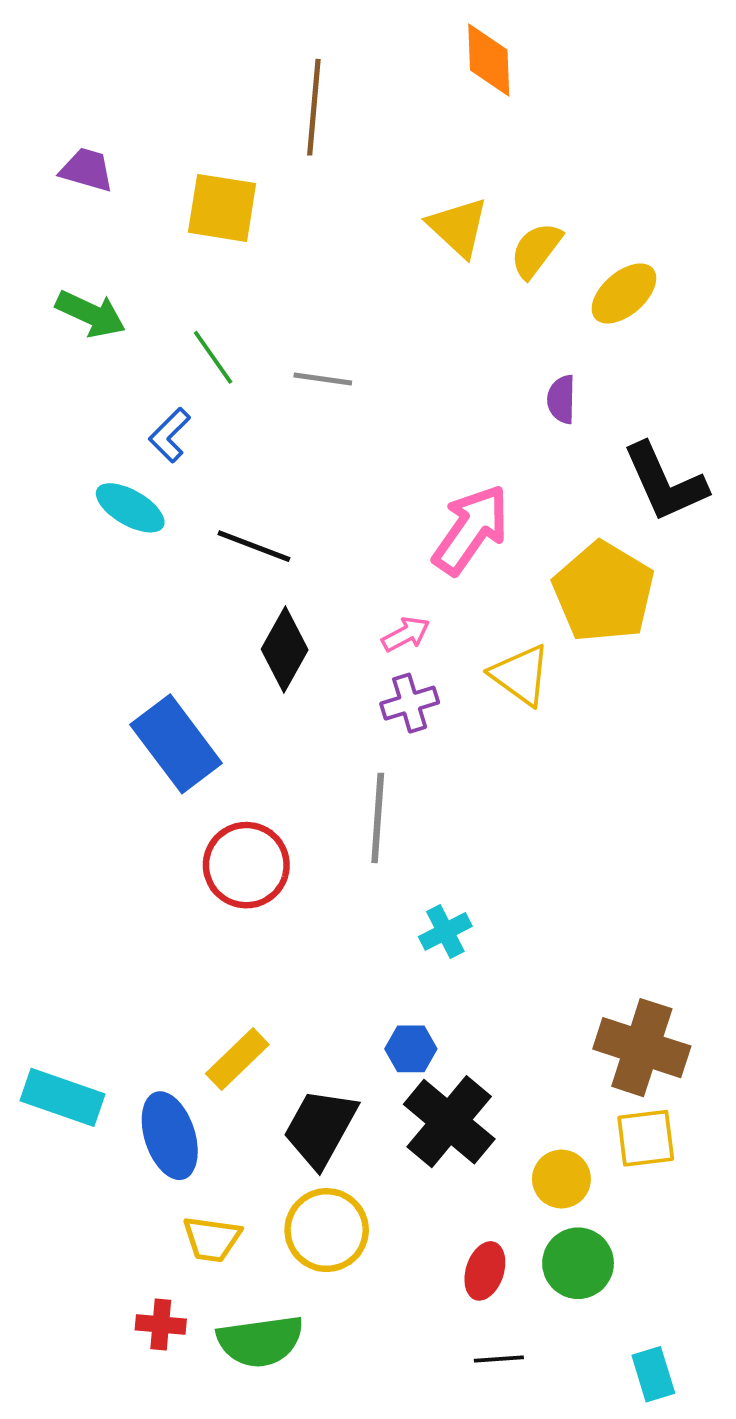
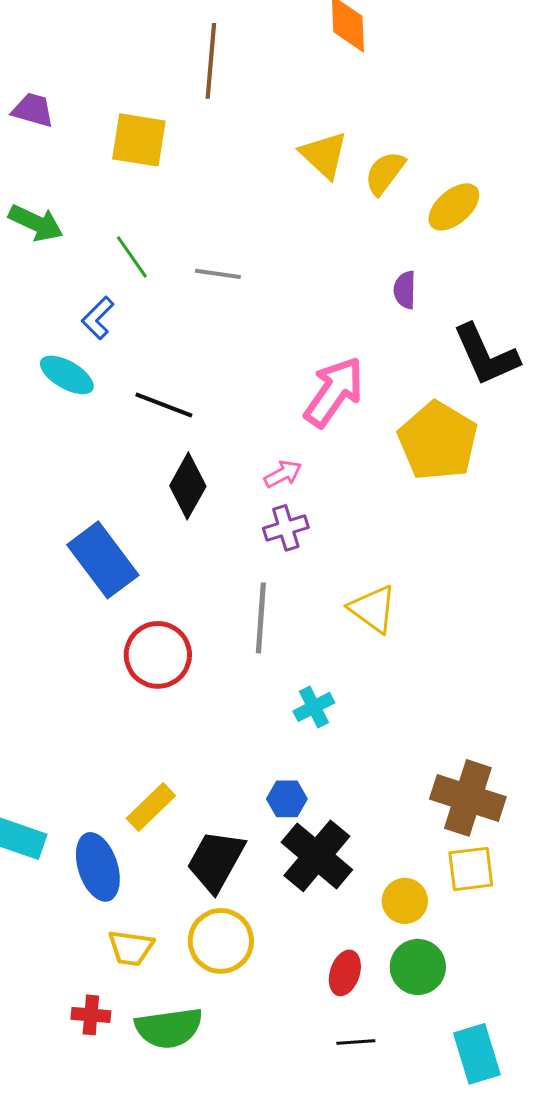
yellow triangle: (521, 675) -> (373, 609), moved
cyan rectangle: (653, 1374) -> (477, 1054), size x1.4

